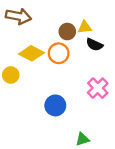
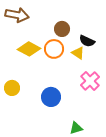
yellow triangle: (85, 27) -> (78, 53), moved, turned 40
yellow circle: (11, 75) -> (12, 88), moved

